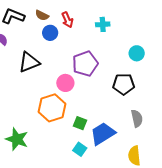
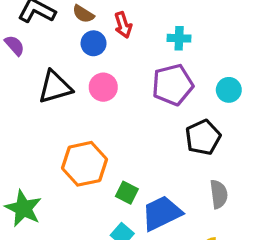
purple pentagon: (85, 64) -> (173, 85), moved
pink circle: (65, 83) -> (103, 87), moved
black pentagon: (124, 84) -> (203, 137), turned -30

